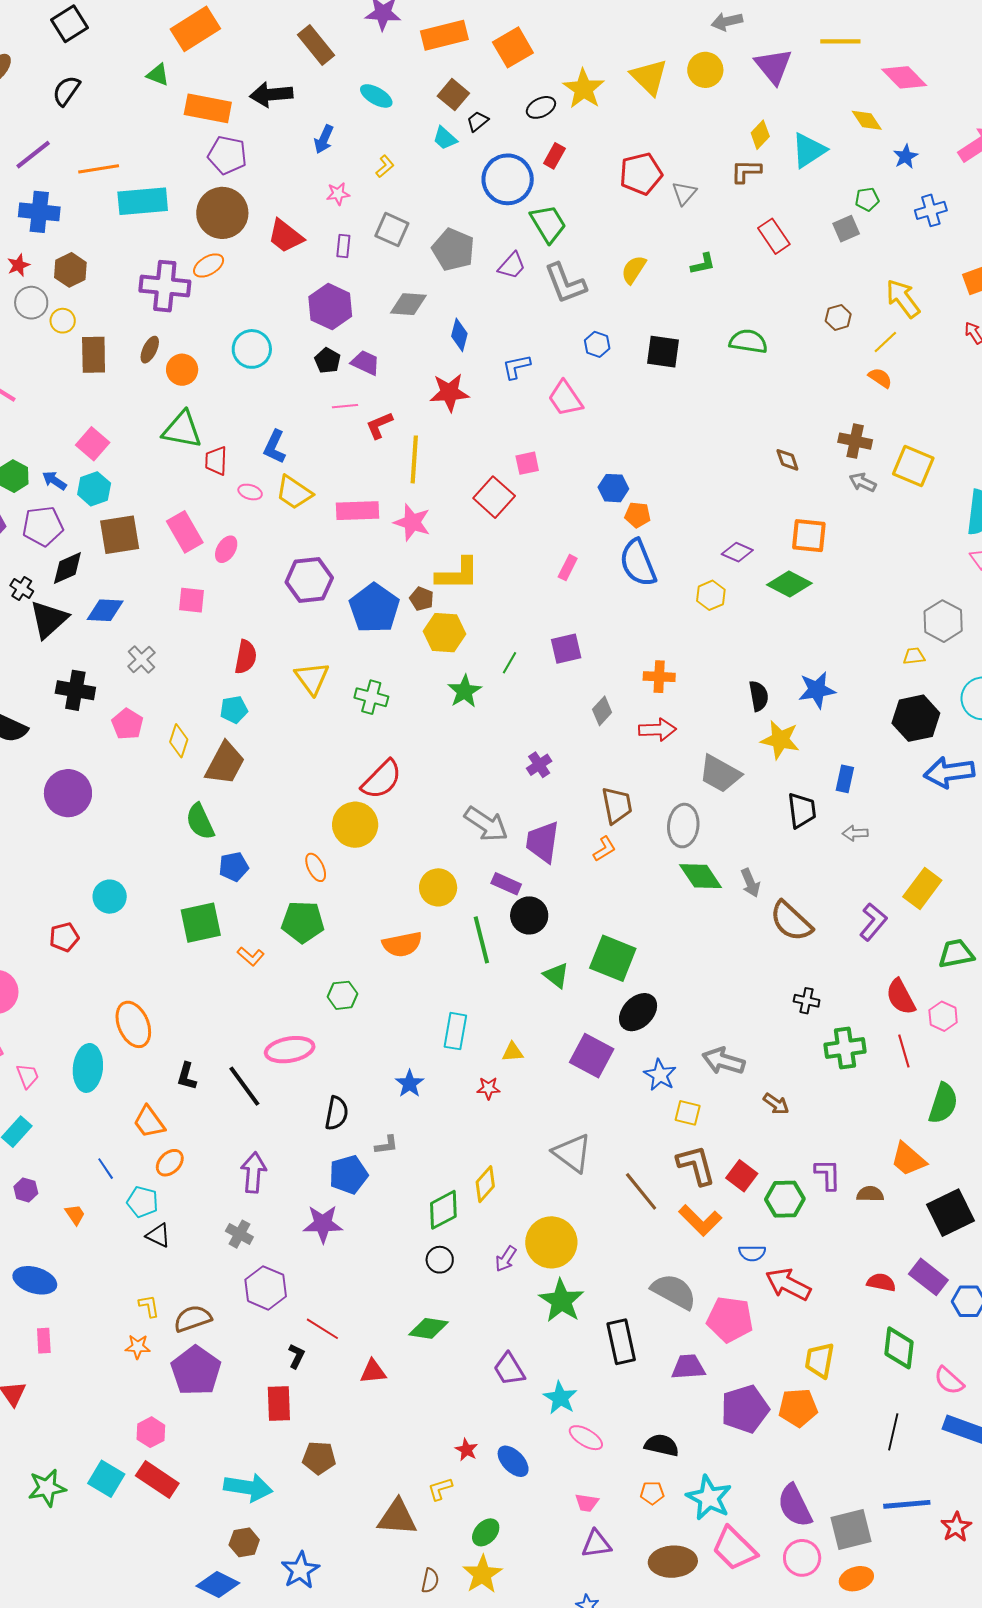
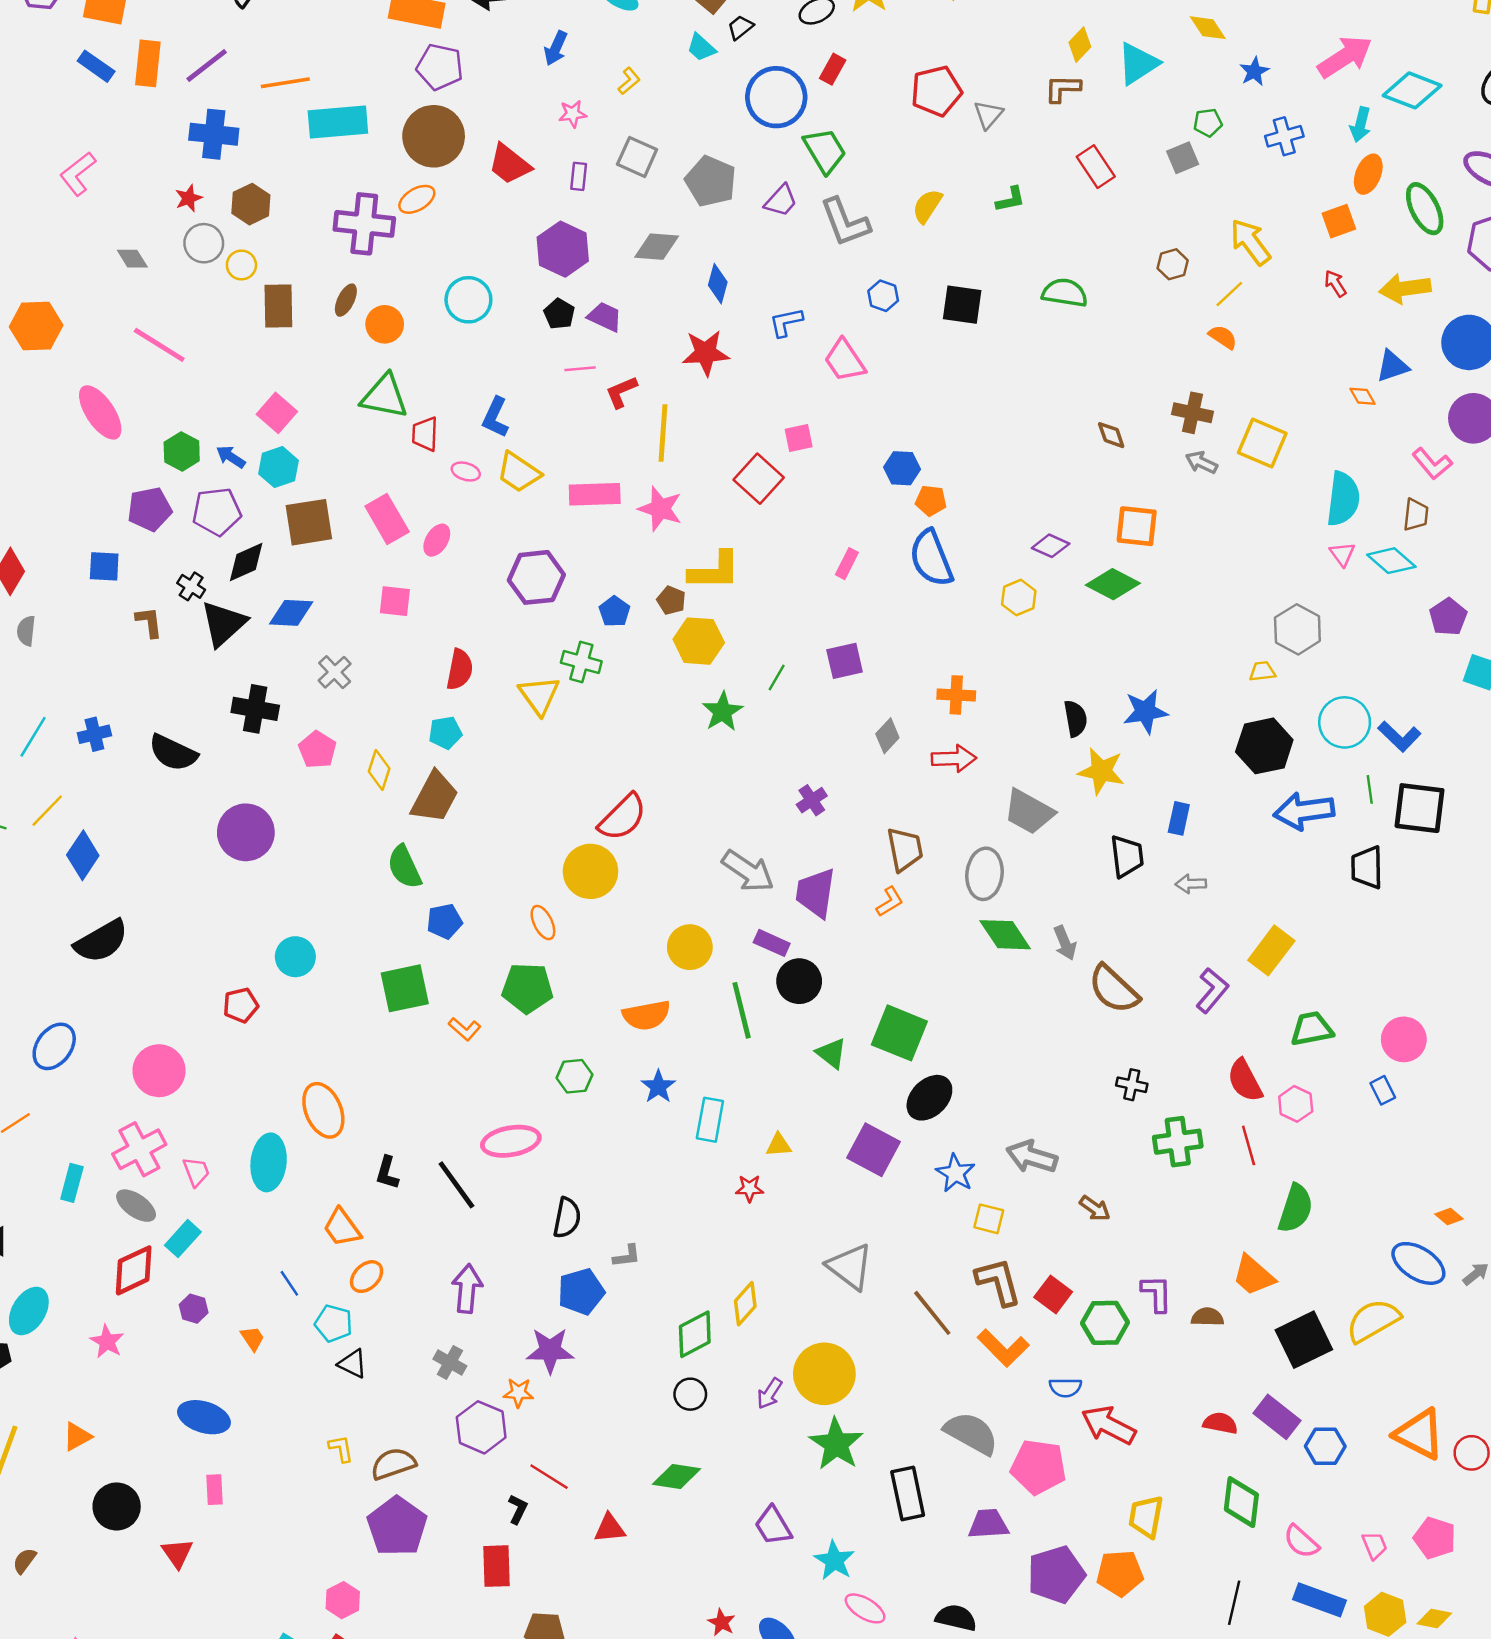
blue pentagon: (374, 608) -> (614, 612), size x0.5
green cross: (371, 697) -> (581, 662), moved
blue star: (410, 1084) -> (658, 1087), moved
orange star: (138, 1347) -> (518, 1393), moved

